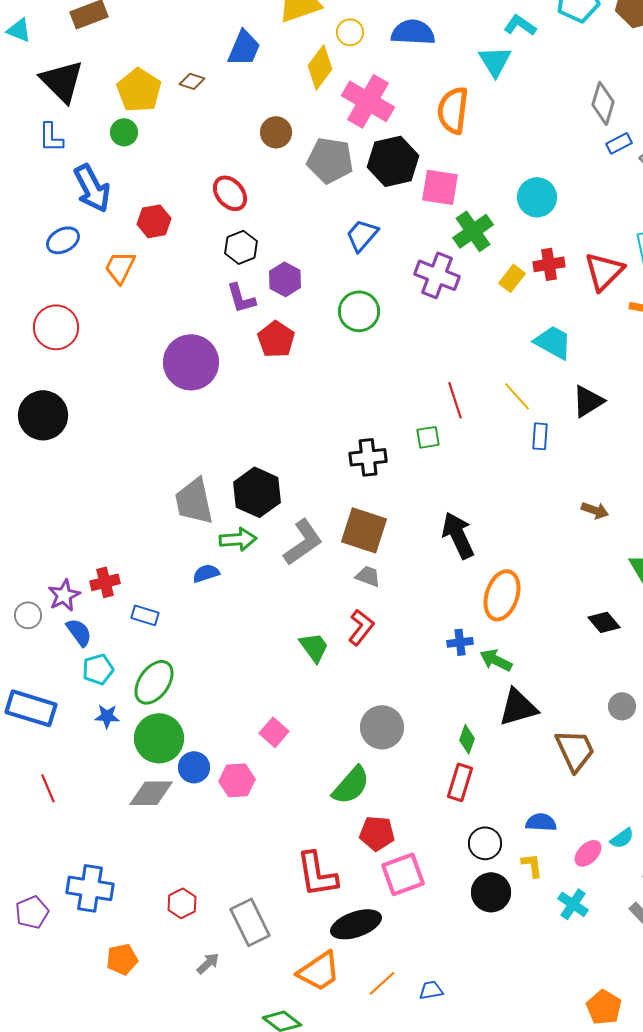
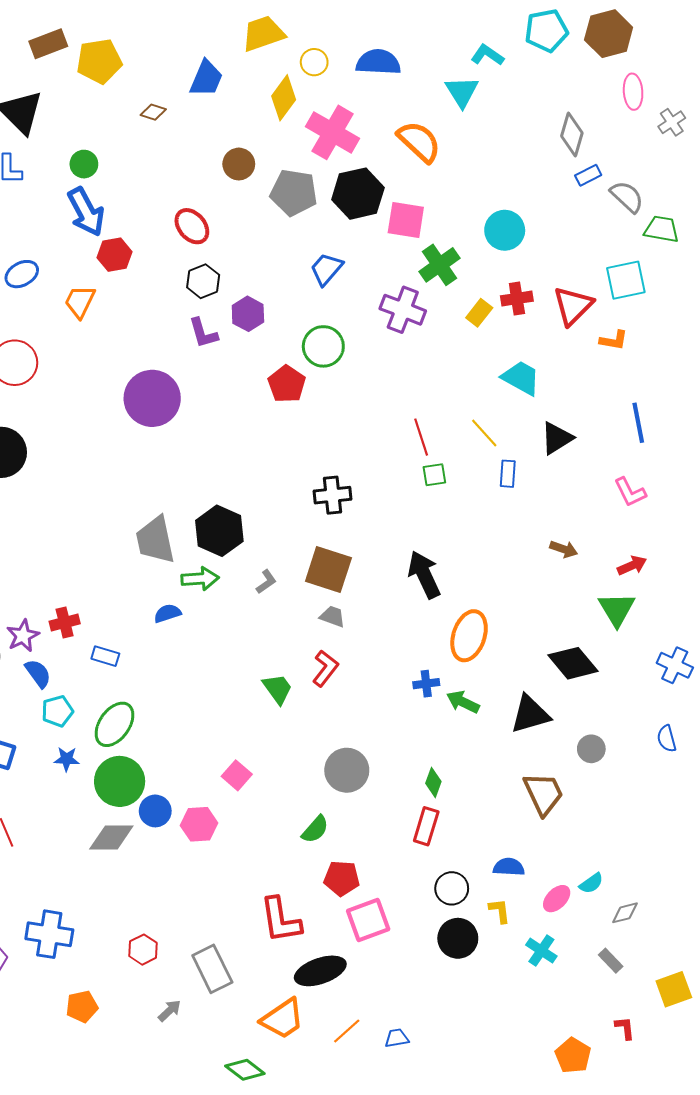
yellow pentagon: (139, 90) -> (99, 61), moved, turned 30
orange semicircle: (453, 110) -> (419, 142), turned 126
blue arrow: (92, 188) -> (86, 212), moved
red pentagon: (276, 339) -> (287, 384), moved
green square: (428, 437) -> (434, 475), moved
gray L-shape: (303, 542) -> (266, 582), size x0.5
black diamond: (604, 622) -> (573, 663), size x1.5
black triangle: (518, 707) -> (530, 714), moved
green semicircle: (351, 785) -> (315, 829), size x0.7

